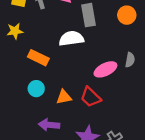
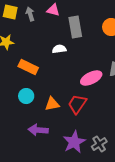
white semicircle: (71, 39) -> (59, 49), size x0.6
red trapezoid: (91, 97) -> (77, 104), turned 80

